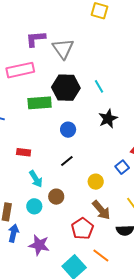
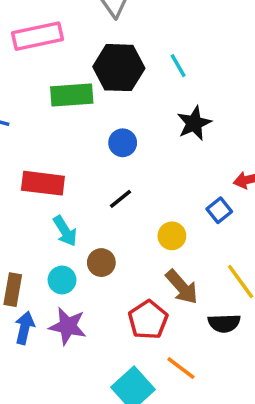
red rectangle: (24, 152) -> (43, 183), size x1.6
purple star: (39, 245) -> (68, 326), moved

